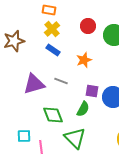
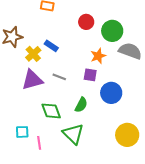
yellow cross: (52, 29) -> (33, 54), moved
orange star: (84, 60) -> (98, 56), moved
purple square: (92, 91) -> (90, 75), moved

